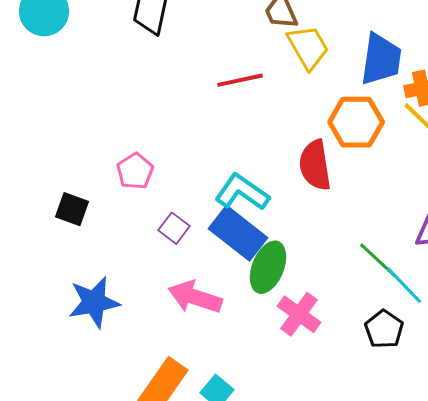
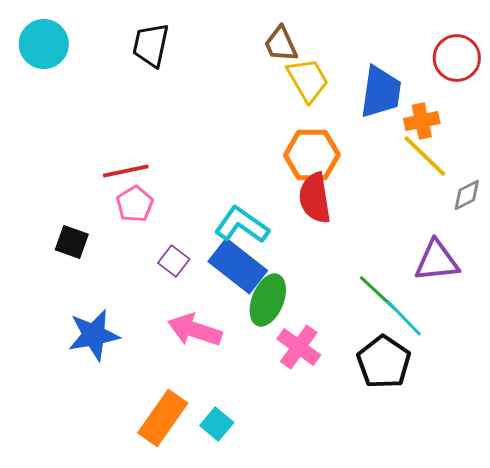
red line: (240, 80) -> (126, 171), moved
orange hexagon: (356, 122) -> (312, 155), moved
black pentagon: (384, 329) -> (384, 362), size x1.4

